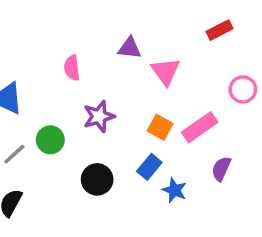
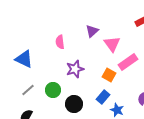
purple triangle: (130, 48) -> (92, 31), turned -48
pink rectangle: (200, 127) -> (128, 62), moved
green circle: (50, 140) -> (53, 90), moved

